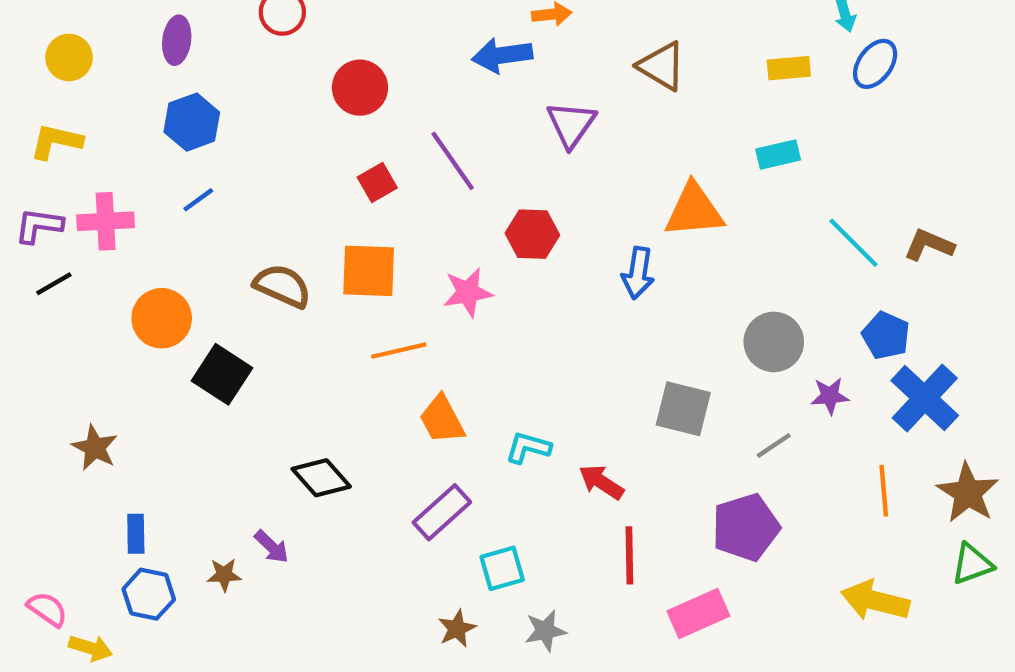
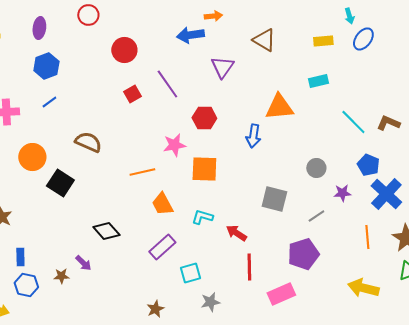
orange square: (369, 271) -> (204, 169), moved
gray circle: (774, 342) -> (316, 168), size x0.7
brown star: (457, 629) -> (155, 309), moved

